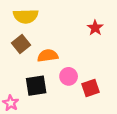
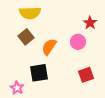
orange semicircle: (48, 56) -> (49, 47), turned -48
pink circle: (69, 76) -> (78, 42), moved

